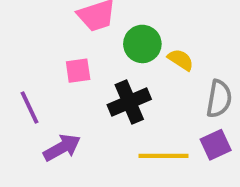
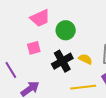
yellow semicircle: (181, 60) -> (85, 59), moved

